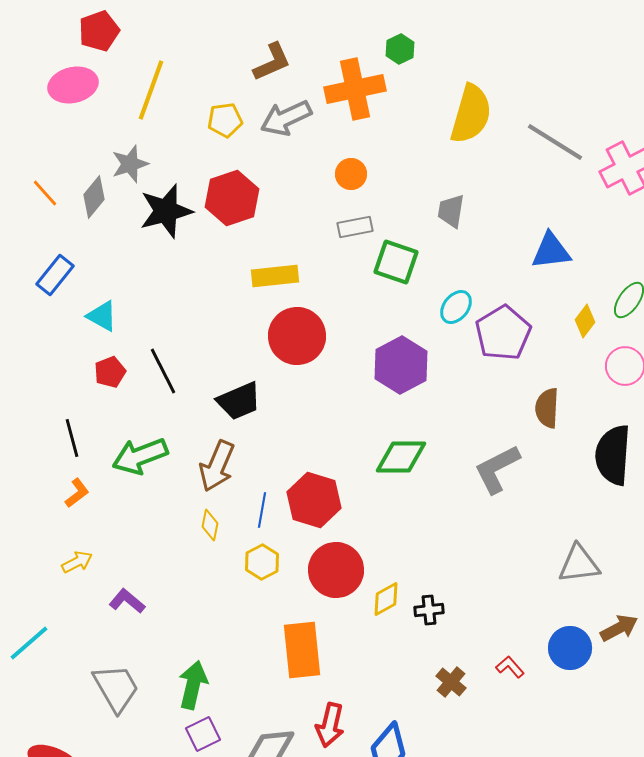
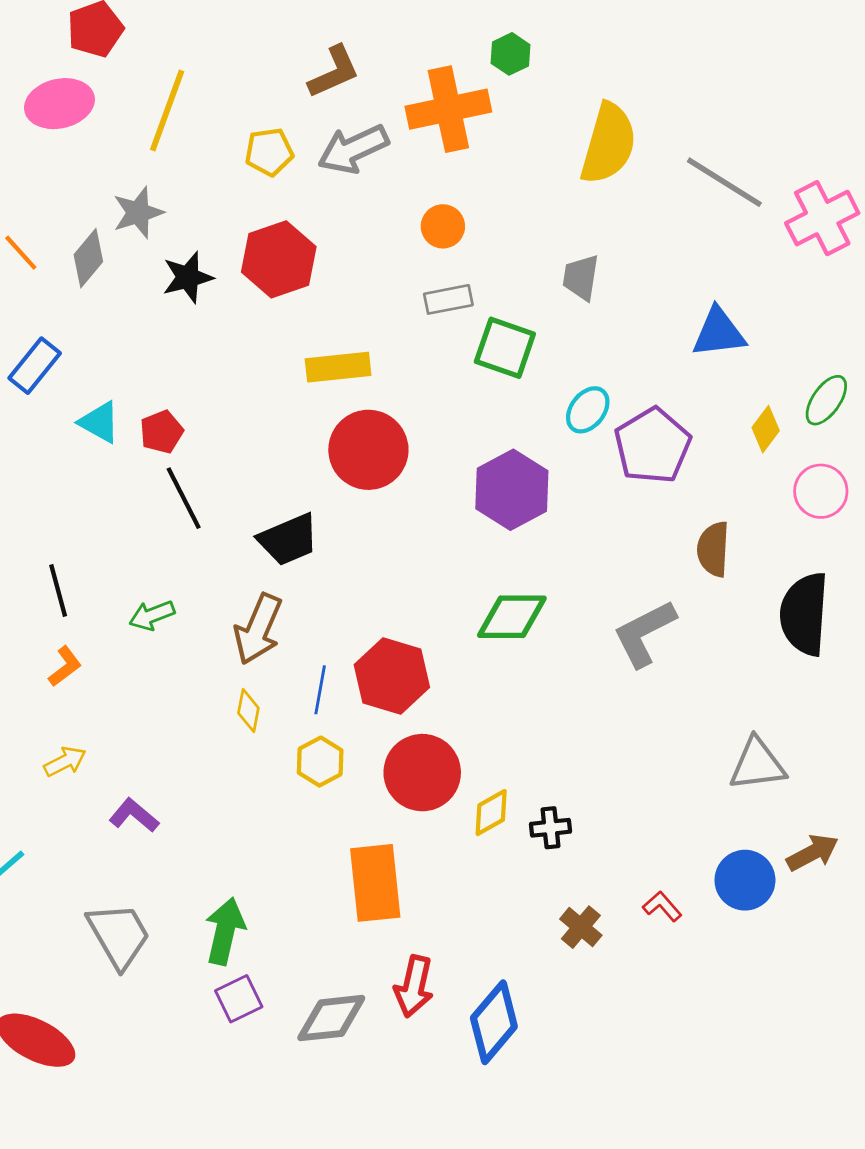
black star: (166, 211) -> (188, 277), size x0.7
red pentagon: (110, 372) -> (162, 432), moved
green arrow: (140, 456) -> (152, 615), size x0.6

